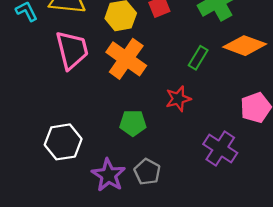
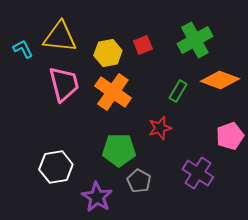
green pentagon: (133, 123) -> (119, 150), size x1.4
gray pentagon: (147, 172) -> (139, 181), moved

